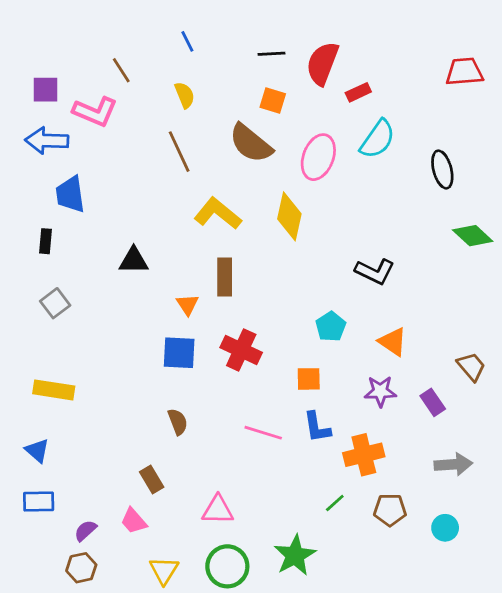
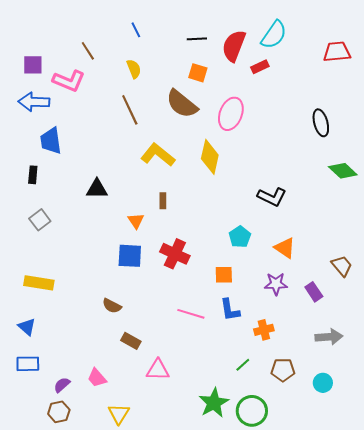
cyan semicircle: (378, 139) -> (274, 35), moved
brown rectangle: (225, 277) -> (163, 201), size x0.6
brown semicircle: (178, 422) -> (112, 306), moved, turned 138
orange cross: (364, 455) -> (264, 330), size x0.7
brown rectangle: (152, 480) -> (131, 341), moved, turned -30
green circle: (227, 566) -> (252, 411), moved

